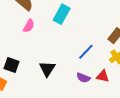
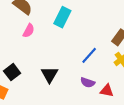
black square: (11, 65) -> (12, 72), turned 35
red triangle: (103, 76) -> (107, 91), moved

